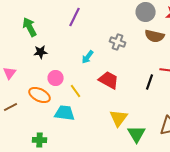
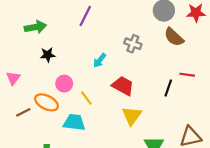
green arrow: (30, 27) -> (35, 27), turned 108
brown semicircle: (155, 36) -> (174, 37), turned 30
brown line: (11, 107) -> (23, 112), moved
yellow triangle: (119, 118) -> (132, 116), moved

